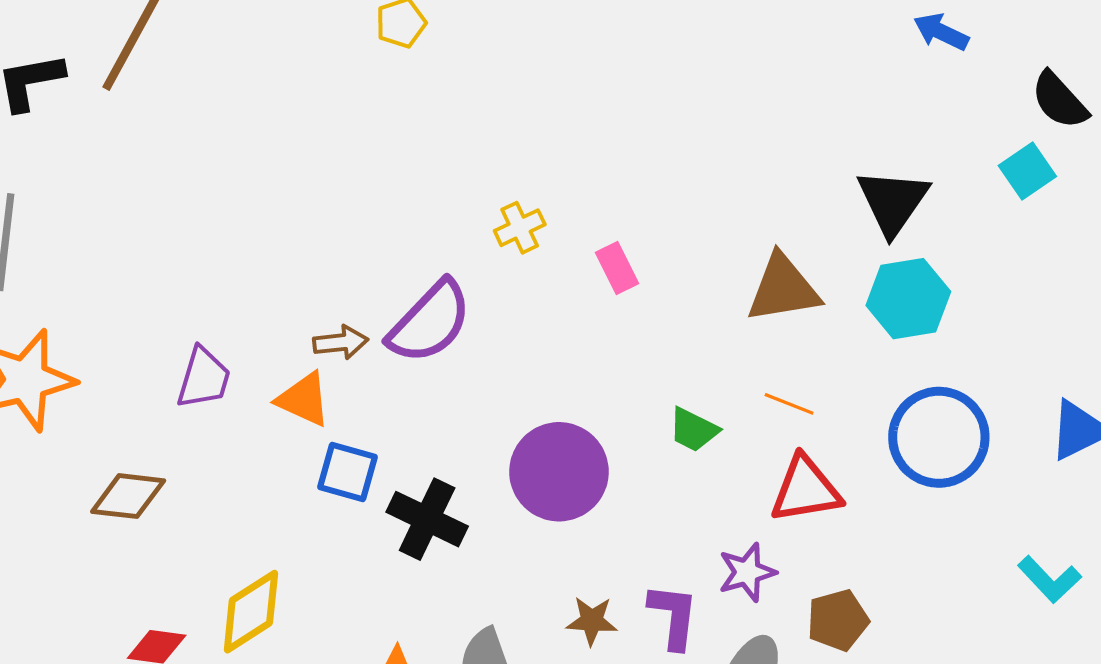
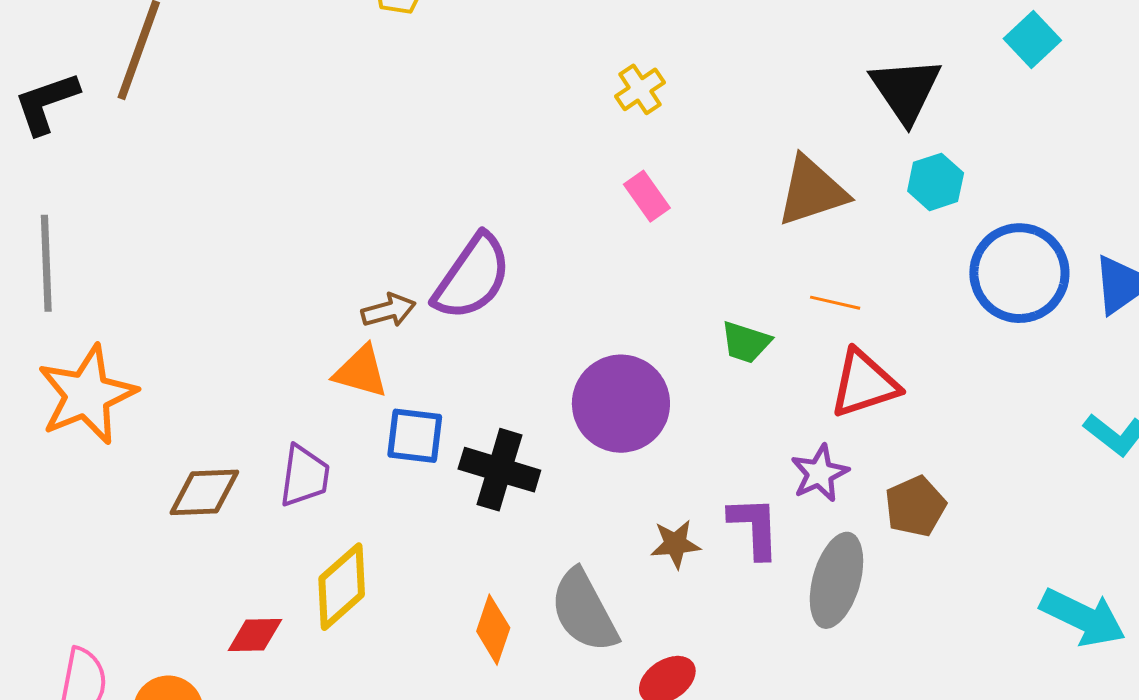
yellow cross: (520, 228) -> (640, 89), moved
cyan hexagon: (908, 299) -> (936, 182), size x0.7
purple trapezoid: (204, 378) -> (304, 476), moved
blue circle: (939, 437) -> (1019, 273), moved

